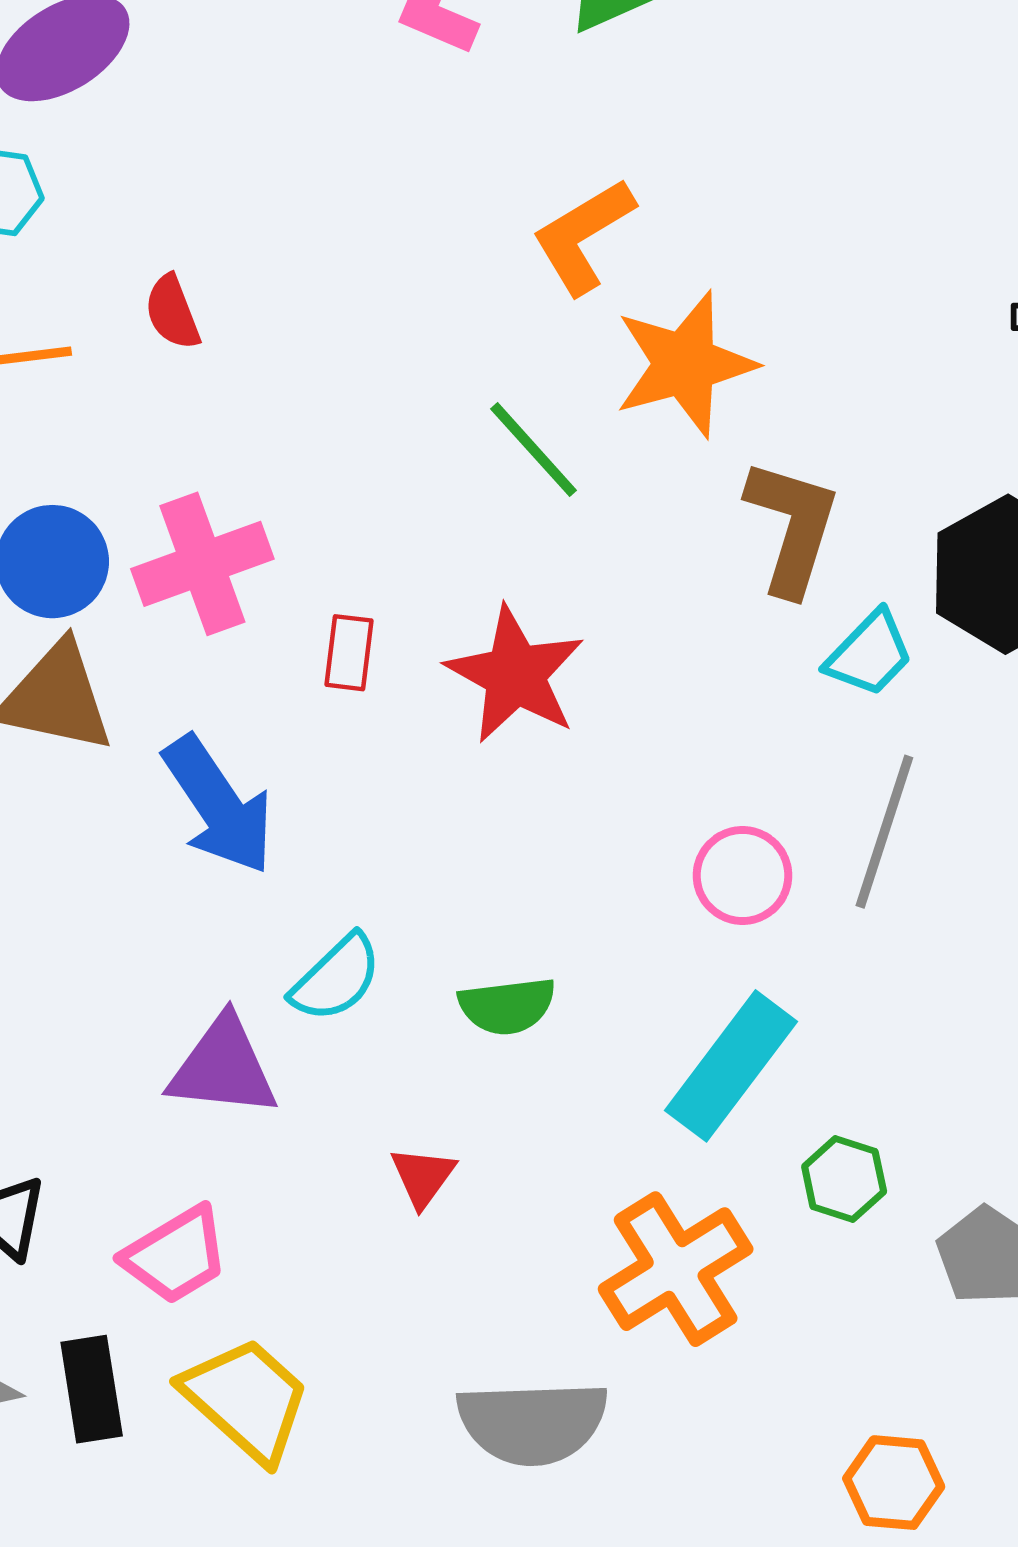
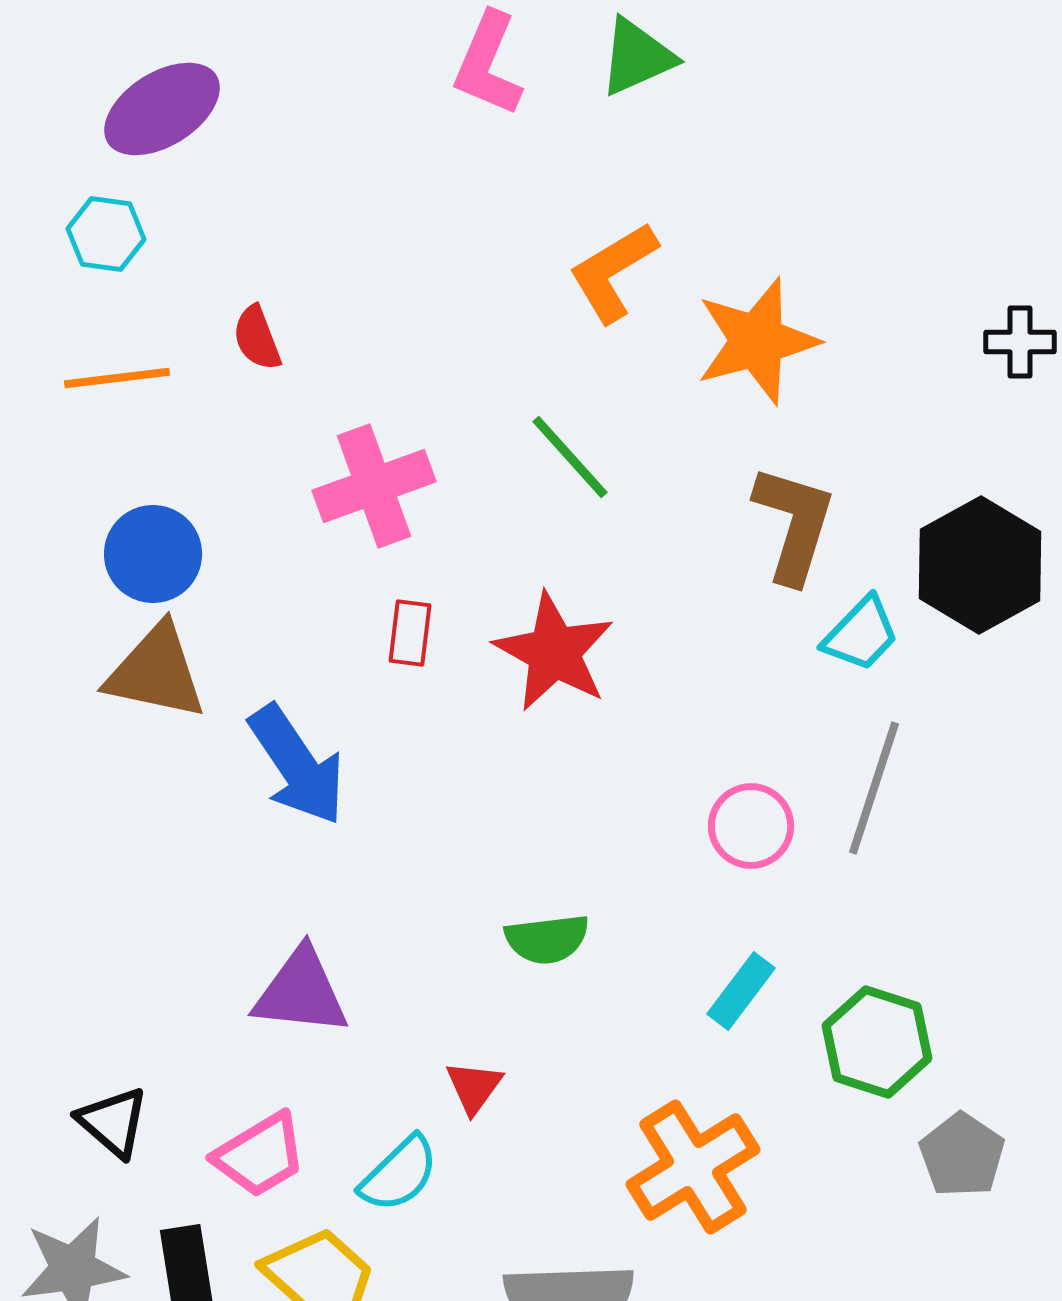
orange star: (685, 364) -> (757, 341), moved
pink cross: (202, 564) -> (374, 486), moved
cyan semicircle: (336, 978) -> (399, 1174), moved
cyan rectangle: (731, 1066) -> (741, 991), size x0.6
green hexagon: (844, 1179) -> (877, 1042), moved, size x1.5

